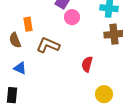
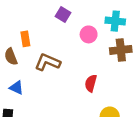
pink circle: (72, 17) -> (89, 34), moved

